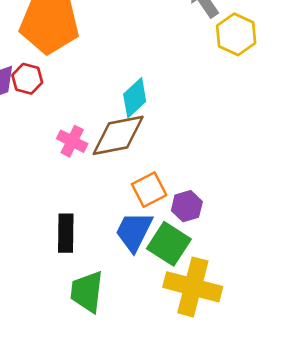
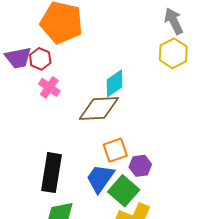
yellow hexagon: (236, 34) -> (173, 53), moved
pink cross: (72, 141) -> (49, 87), moved
black rectangle: (66, 233) -> (51, 173), size x1.4

